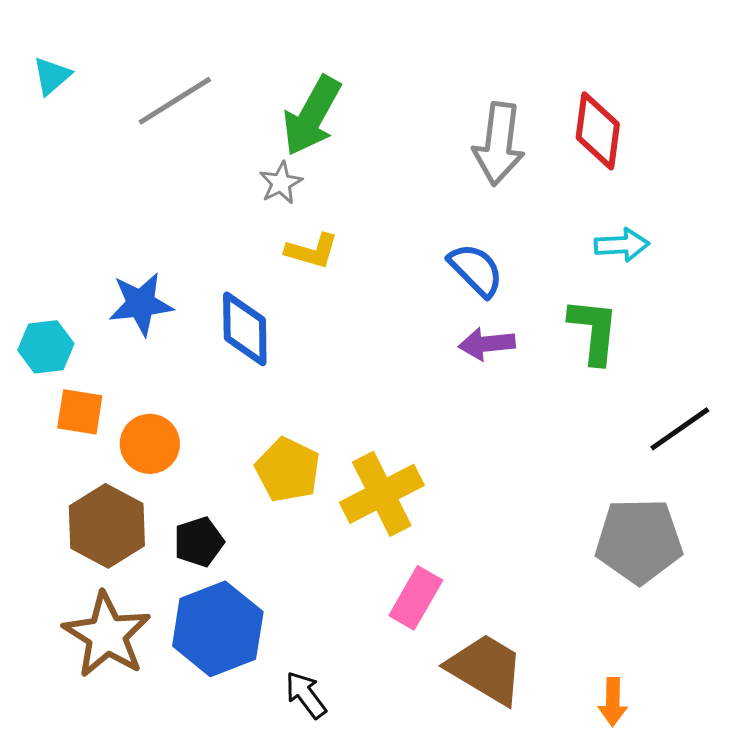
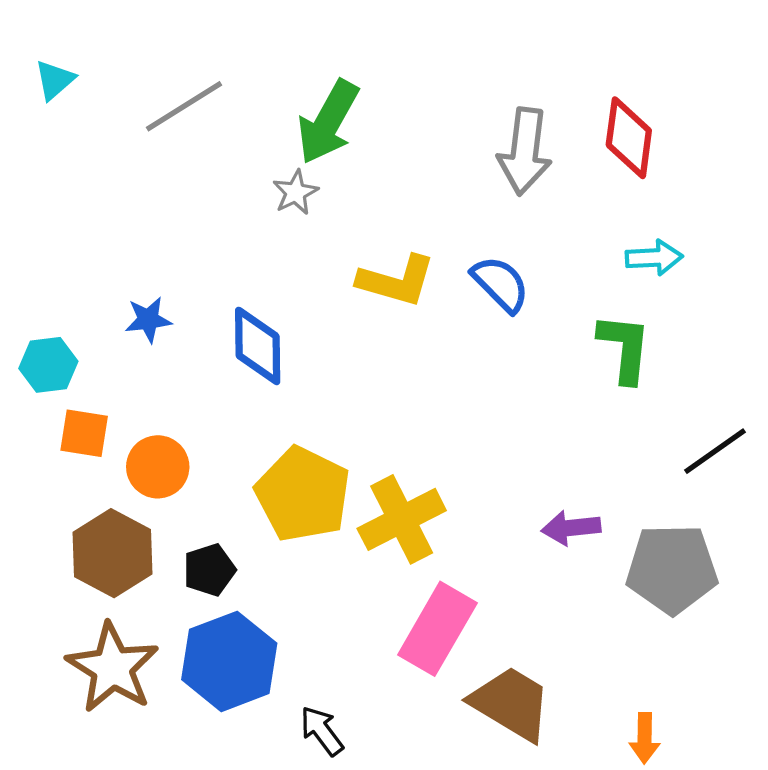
yellow L-shape: (312, 251) -> (396, 281), moved, size x1.4
blue star: (141, 304) -> (148, 320), size x0.7
purple arrow: (487, 344) -> (571, 528), moved
yellow pentagon: (288, 470) -> (303, 494), size x1.4
pink rectangle: (416, 598) -> (437, 629), size x1.4

